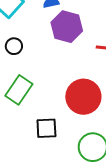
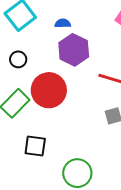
red circle: (83, 97) -> (49, 90), moved

